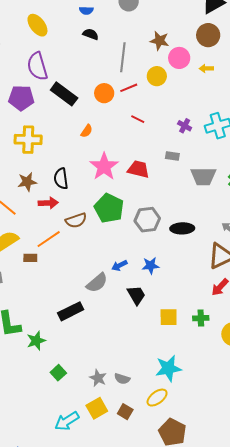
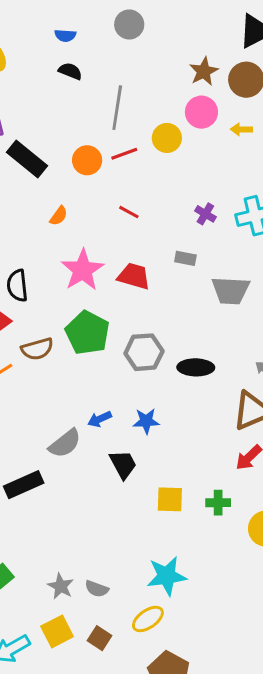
brown star: (159, 41) -> (204, 71), moved, turned 30
red line: (138, 119) -> (129, 212), moved

